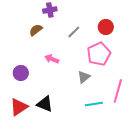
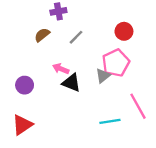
gray line: (74, 32) -> (76, 37), moved
gray triangle: (84, 77) -> (103, 76), moved
pink line: (118, 91) -> (138, 106), turned -45
black triangle: (45, 104) -> (71, 83), moved

